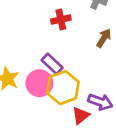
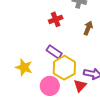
pink circle: (39, 83) -> (50, 86), moved

